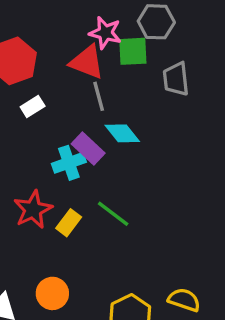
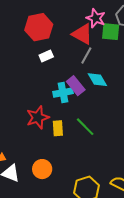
gray line: (99, 96) -> (86, 56), turned 36
yellow rectangle: (69, 223) -> (58, 128), turned -49

